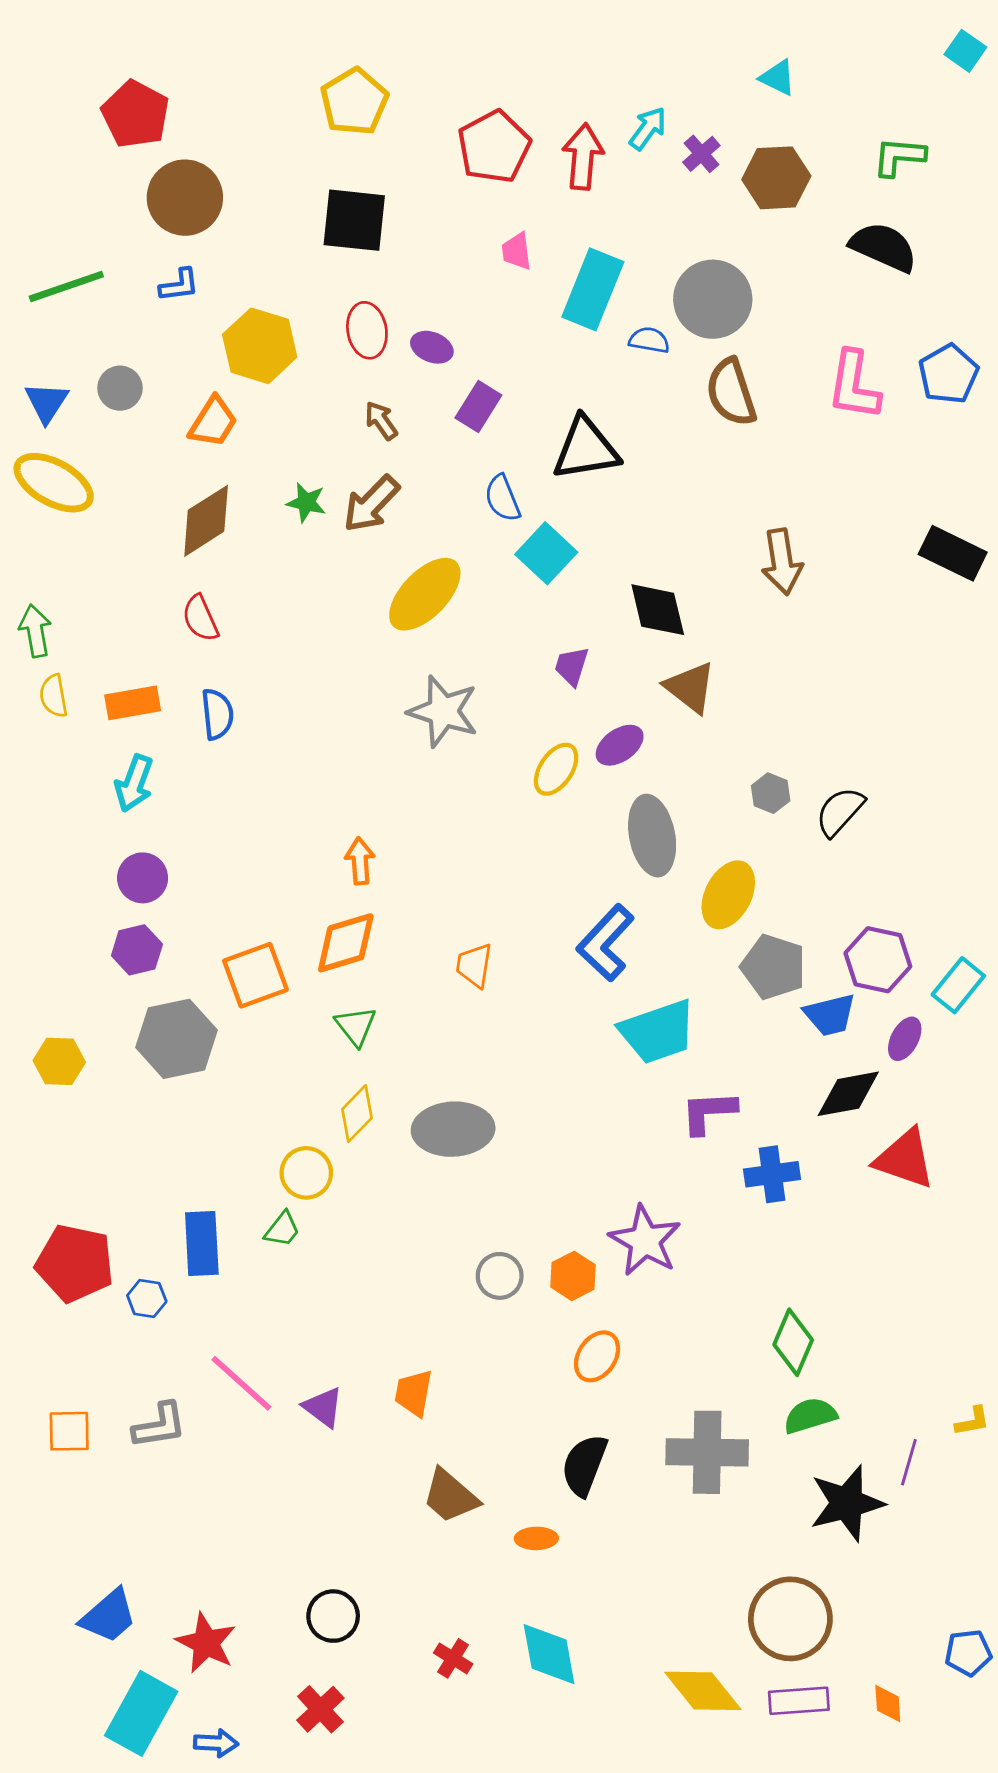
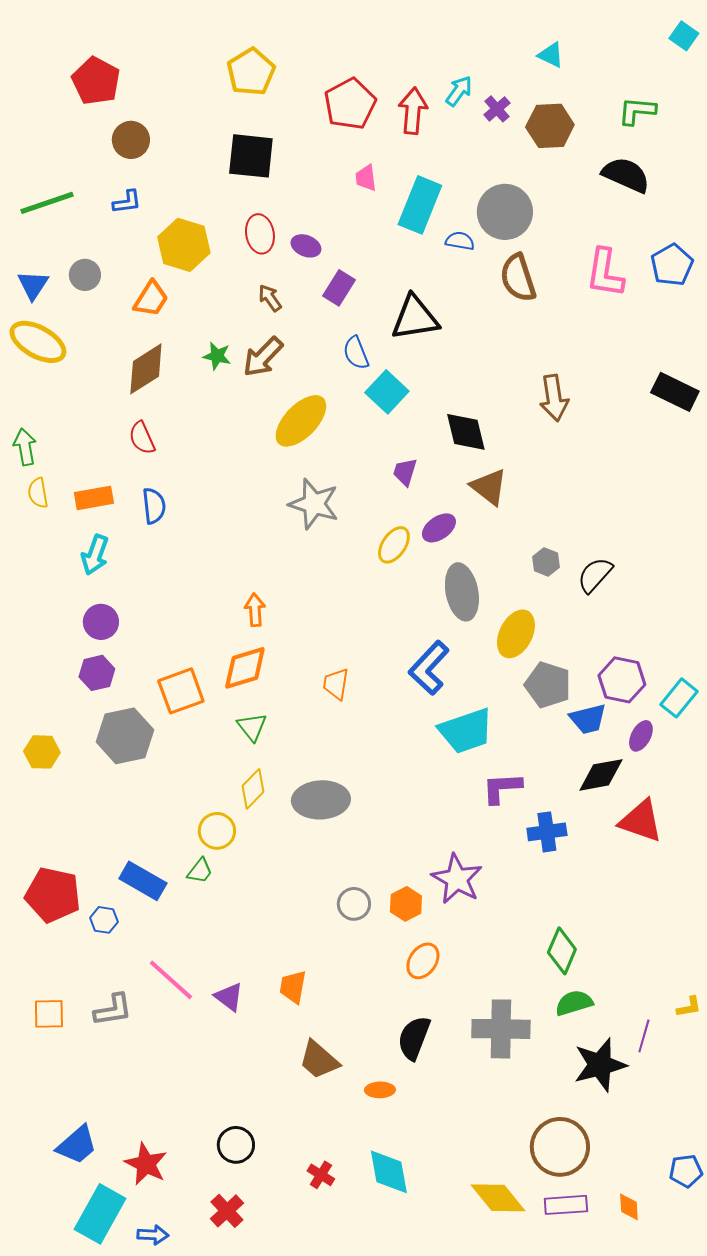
brown circle: (185, 198) -> (131, 140), size x0.7
blue rectangle: (202, 1243) -> (143, 881), turned -57

